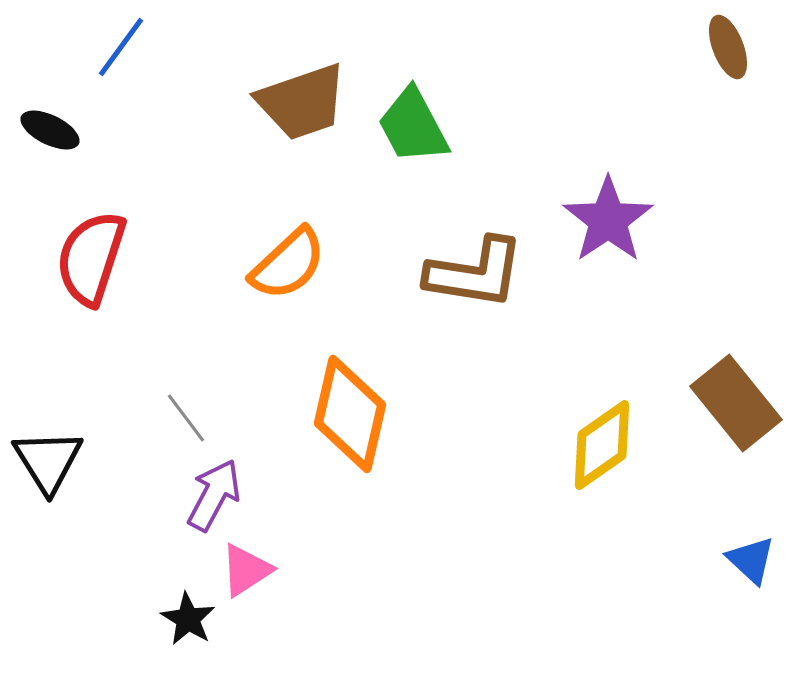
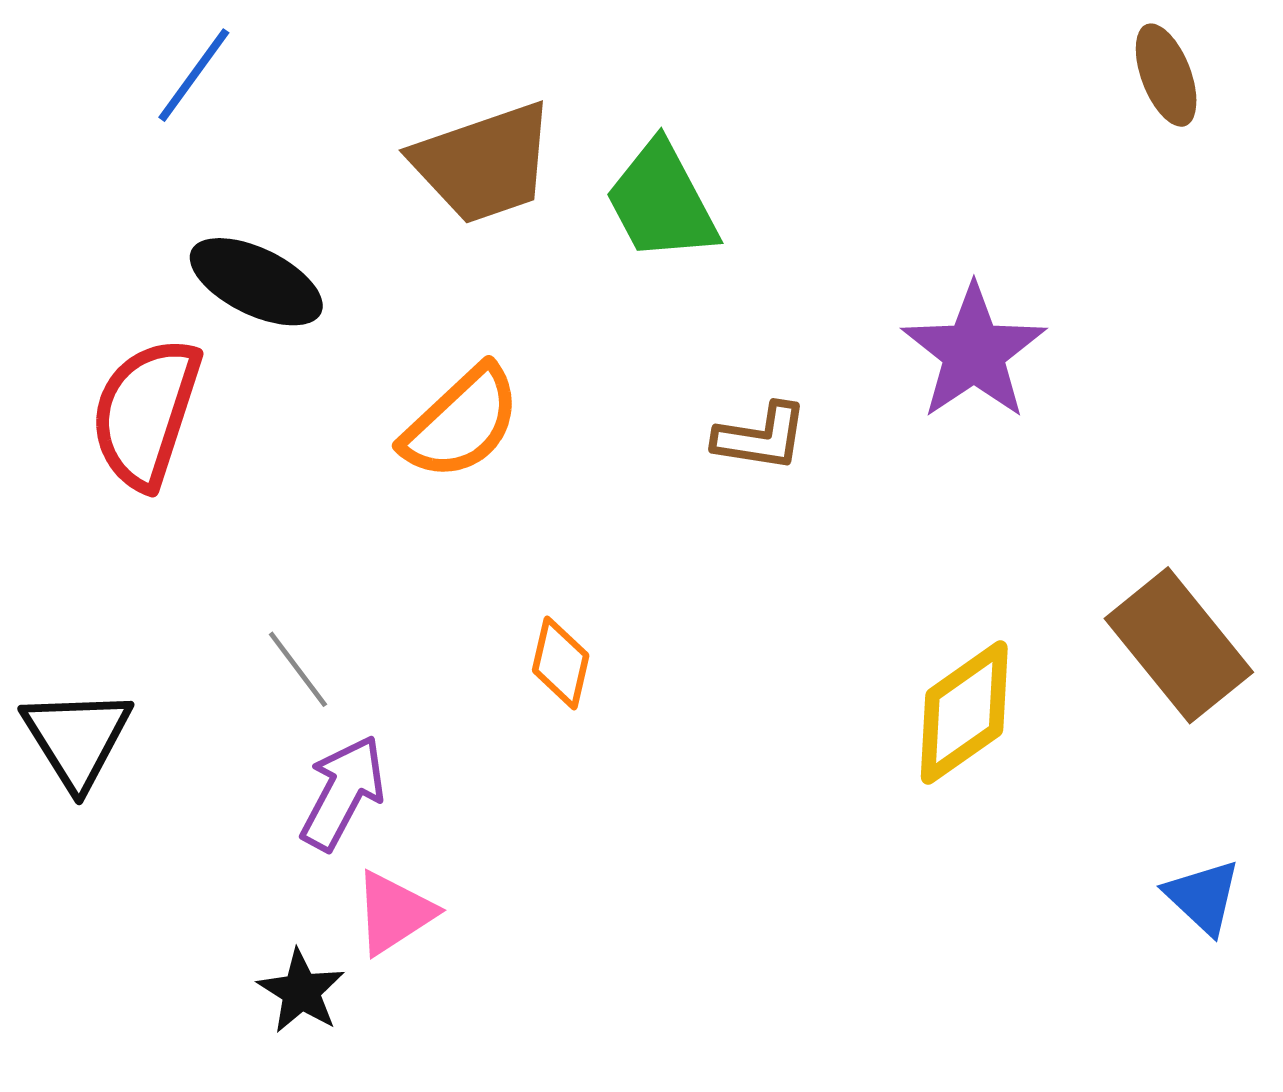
black ellipse: (50, 130) -> (256, 282), moved, size x1.4
brown L-shape: (475, 273) -> (761, 437), size x0.6
orange diamond: (350, 414) -> (561, 663), size x0.5

